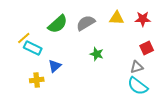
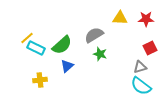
gray semicircle: (86, 23) -> (94, 35), moved
green semicircle: (58, 24) -> (62, 45), moved
blue triangle: (55, 66) -> (67, 66), moved

